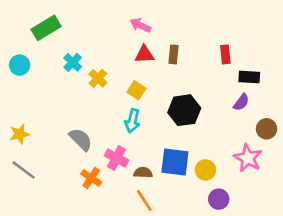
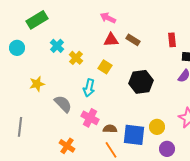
brown rectangle: (174, 54) -> (133, 40), turned -64
cyan arrow: (132, 121) -> (89, 88), moved
yellow star: (20, 134) -> (37, 84), moved
blue square: (175, 162) -> (134, 135), moved
gray line: (24, 170) -> (20, 127), turned 60
orange cross: (91, 178) -> (67, 146), moved

